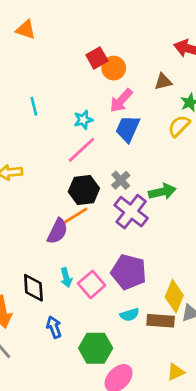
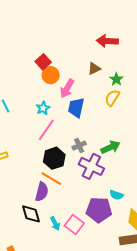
orange circle: (114, 68) -> (51, 75), moved
gray cross: (121, 180) -> (79, 146), turned 32
orange line: (74, 216) -> (51, 179), turned 75
black diamond: (33, 288) -> (31, 214), moved
cyan semicircle: (130, 315) -> (116, 195), moved, turned 48

